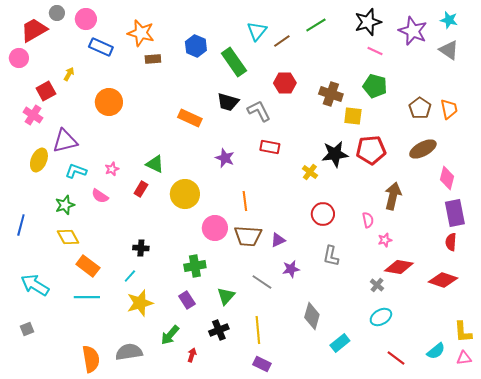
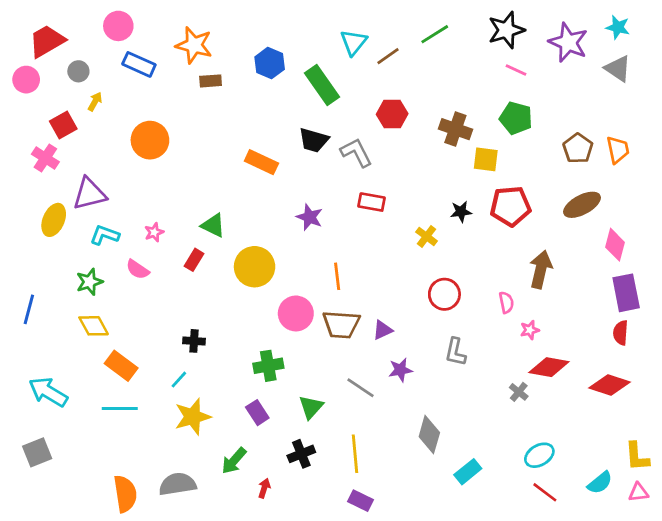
gray circle: (57, 13) -> (78, 71), moved
black star: (335, 154) -> (461, 212), size x0.6
cyan ellipse: (381, 317) -> (539, 455), moved
gray square: (27, 329) -> (37, 452), size x1.5

